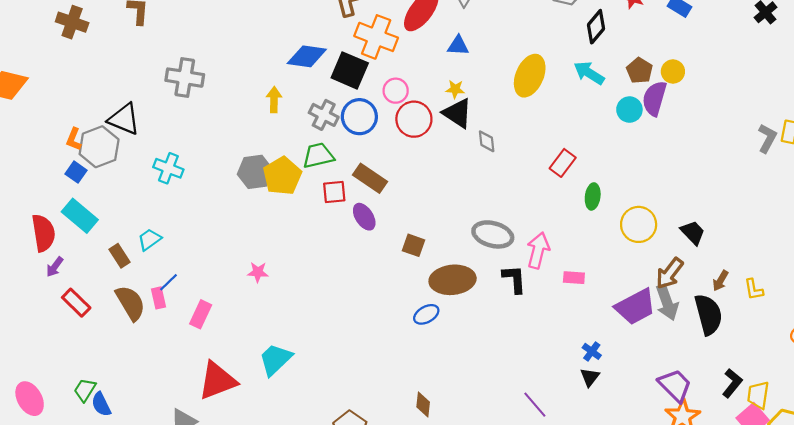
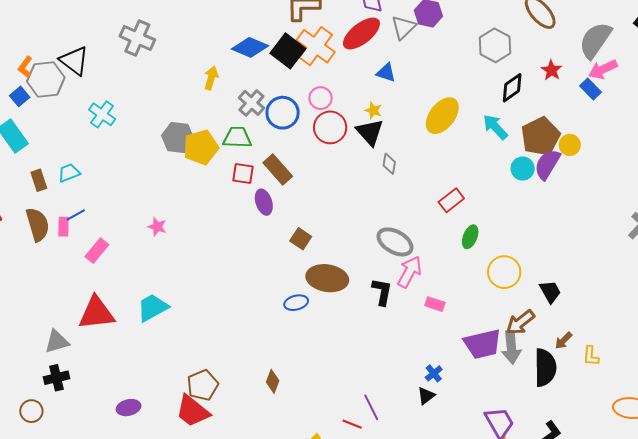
black square: (350, 70) -> (288, 51), moved
brown pentagon: (640, 71) -> (541, 136), size x1.6
gray ellipse: (493, 234) -> (395, 242), moved

